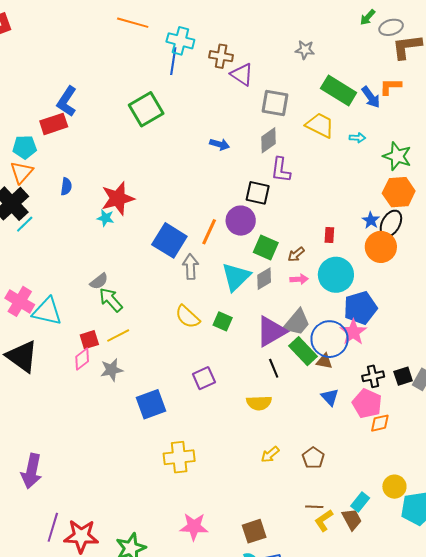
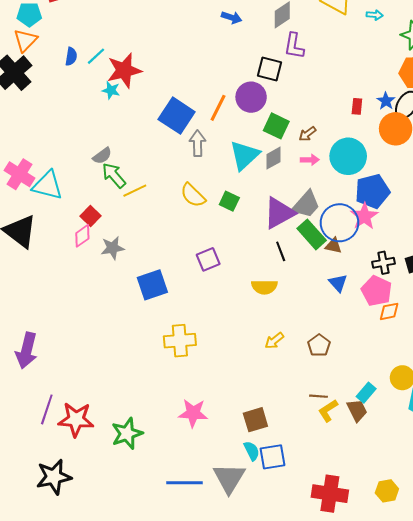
cyan line: (25, 224) -> (96, 56), moved
red rectangle: (329, 235) -> (357, 106), moved
yellow line: (118, 336) -> (135, 191), moved
red square: (89, 340) -> (90, 216), turned -30

